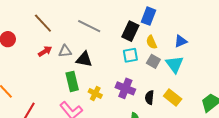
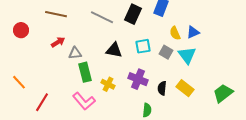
brown line: (43, 23) -> (56, 14), turned -35
black rectangle: (130, 31) -> (133, 14), moved
yellow semicircle: (151, 42) -> (175, 33), moved
gray triangle: (65, 51) -> (75, 53), moved
black triangle: (84, 59) -> (114, 50), moved

